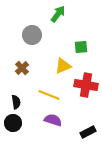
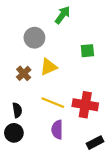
yellow triangle: (63, 66) -> (49, 67), moved
red cross: (86, 85) -> (85, 105), moved
purple semicircle: (53, 120) -> (57, 130), turned -108

